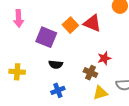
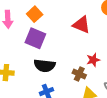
orange square: (70, 25) -> (35, 14), moved
black semicircle: (56, 64) -> (45, 66), size x1.5

